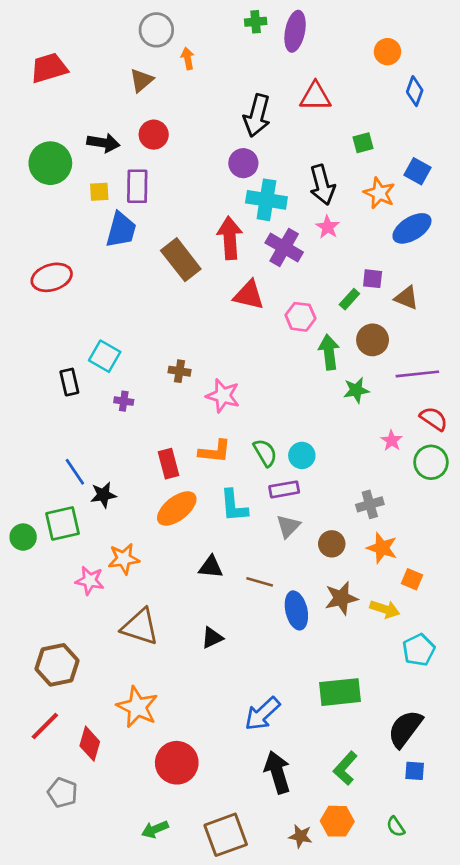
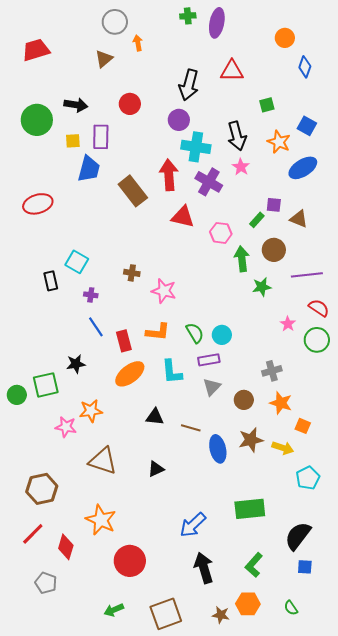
red circle: (154, 135) -> (130, 104), moved
blue line: (75, 472) -> (96, 327), moved

